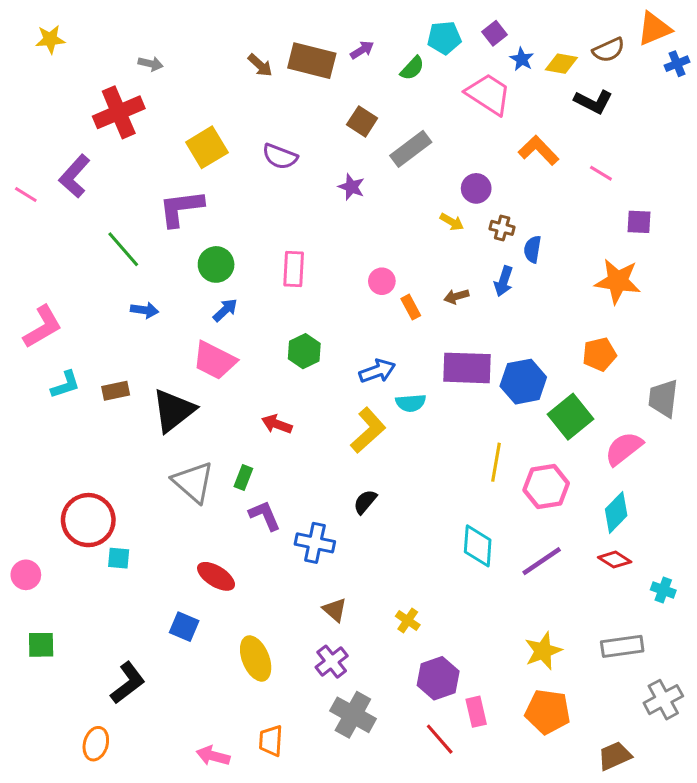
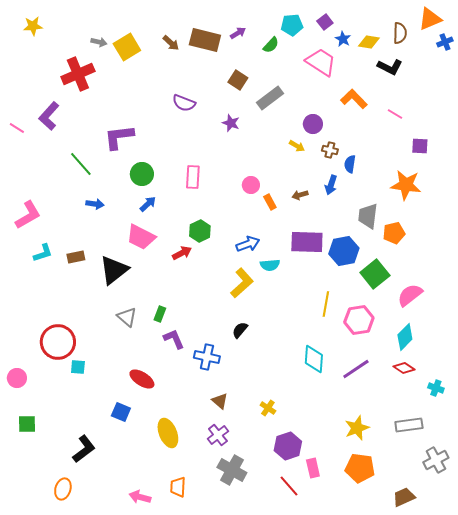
brown semicircle: (609, 50) -> (400, 33), turned -65
yellow square: (207, 147) -> (127, 47), moved
gray trapezoid: (663, 398) -> (368, 216), moved
red arrow: (277, 424) -> (182, 253), moved, turned 132
gray triangle: (193, 482) -> (127, 317), size x0.7

